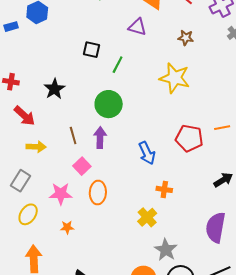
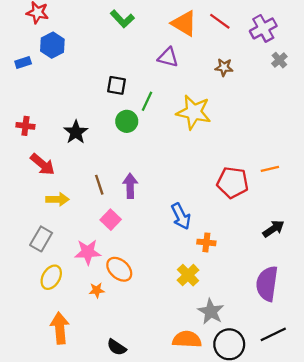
yellow star: (175, 78) -> (194, 112), moved
green circle: (109, 104) -> (127, 121), moved, size x0.7
blue arrow: (147, 153) -> (181, 216), moved
orange ellipse: (98, 193) -> (119, 269), moved, turned -50

